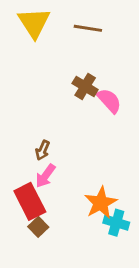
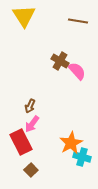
brown line: (88, 28) -> (78, 21), moved
brown square: (38, 227) -> (31, 170), moved

